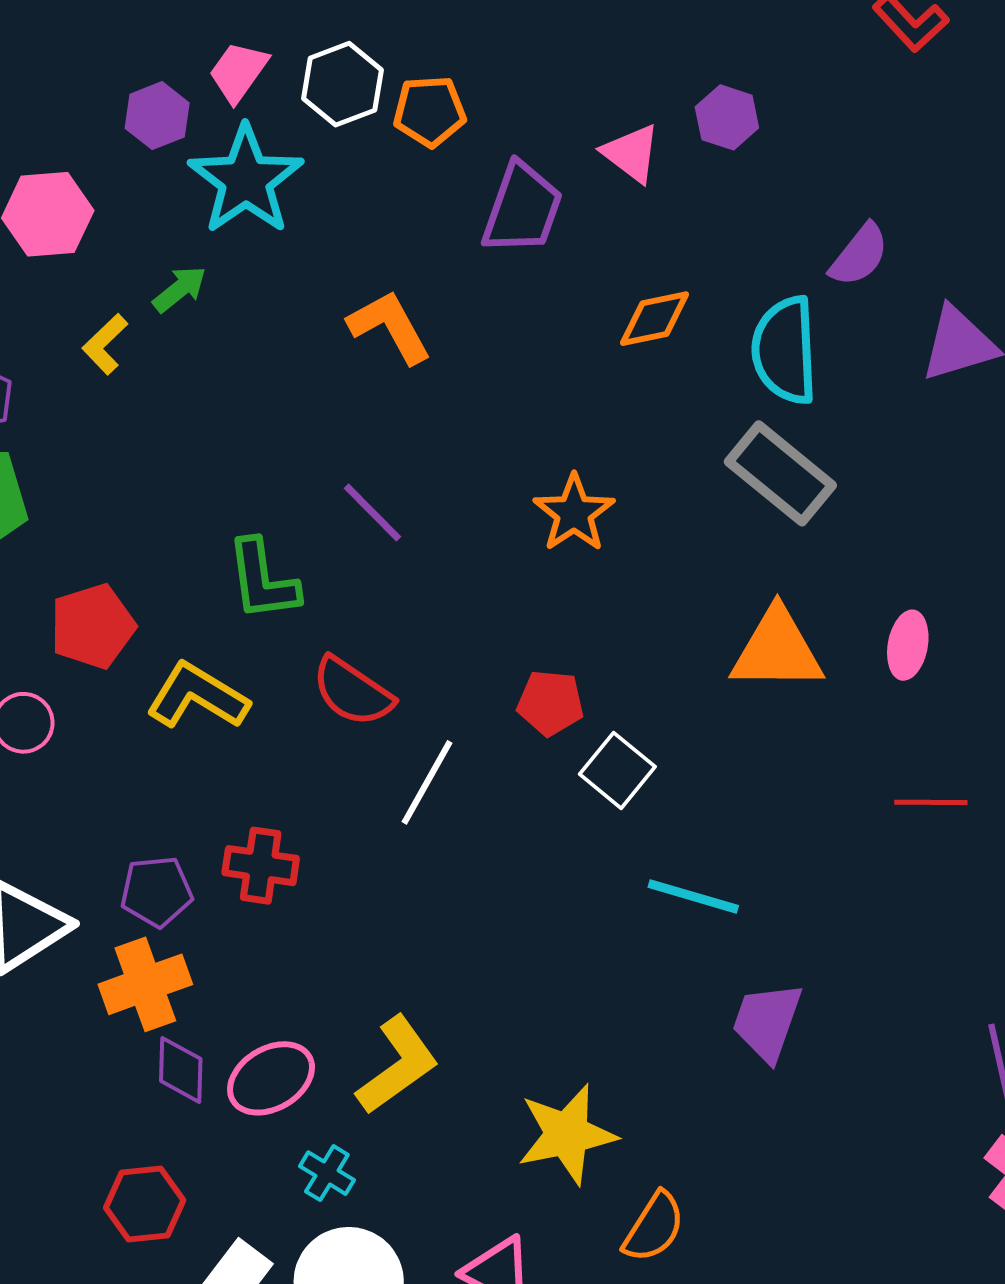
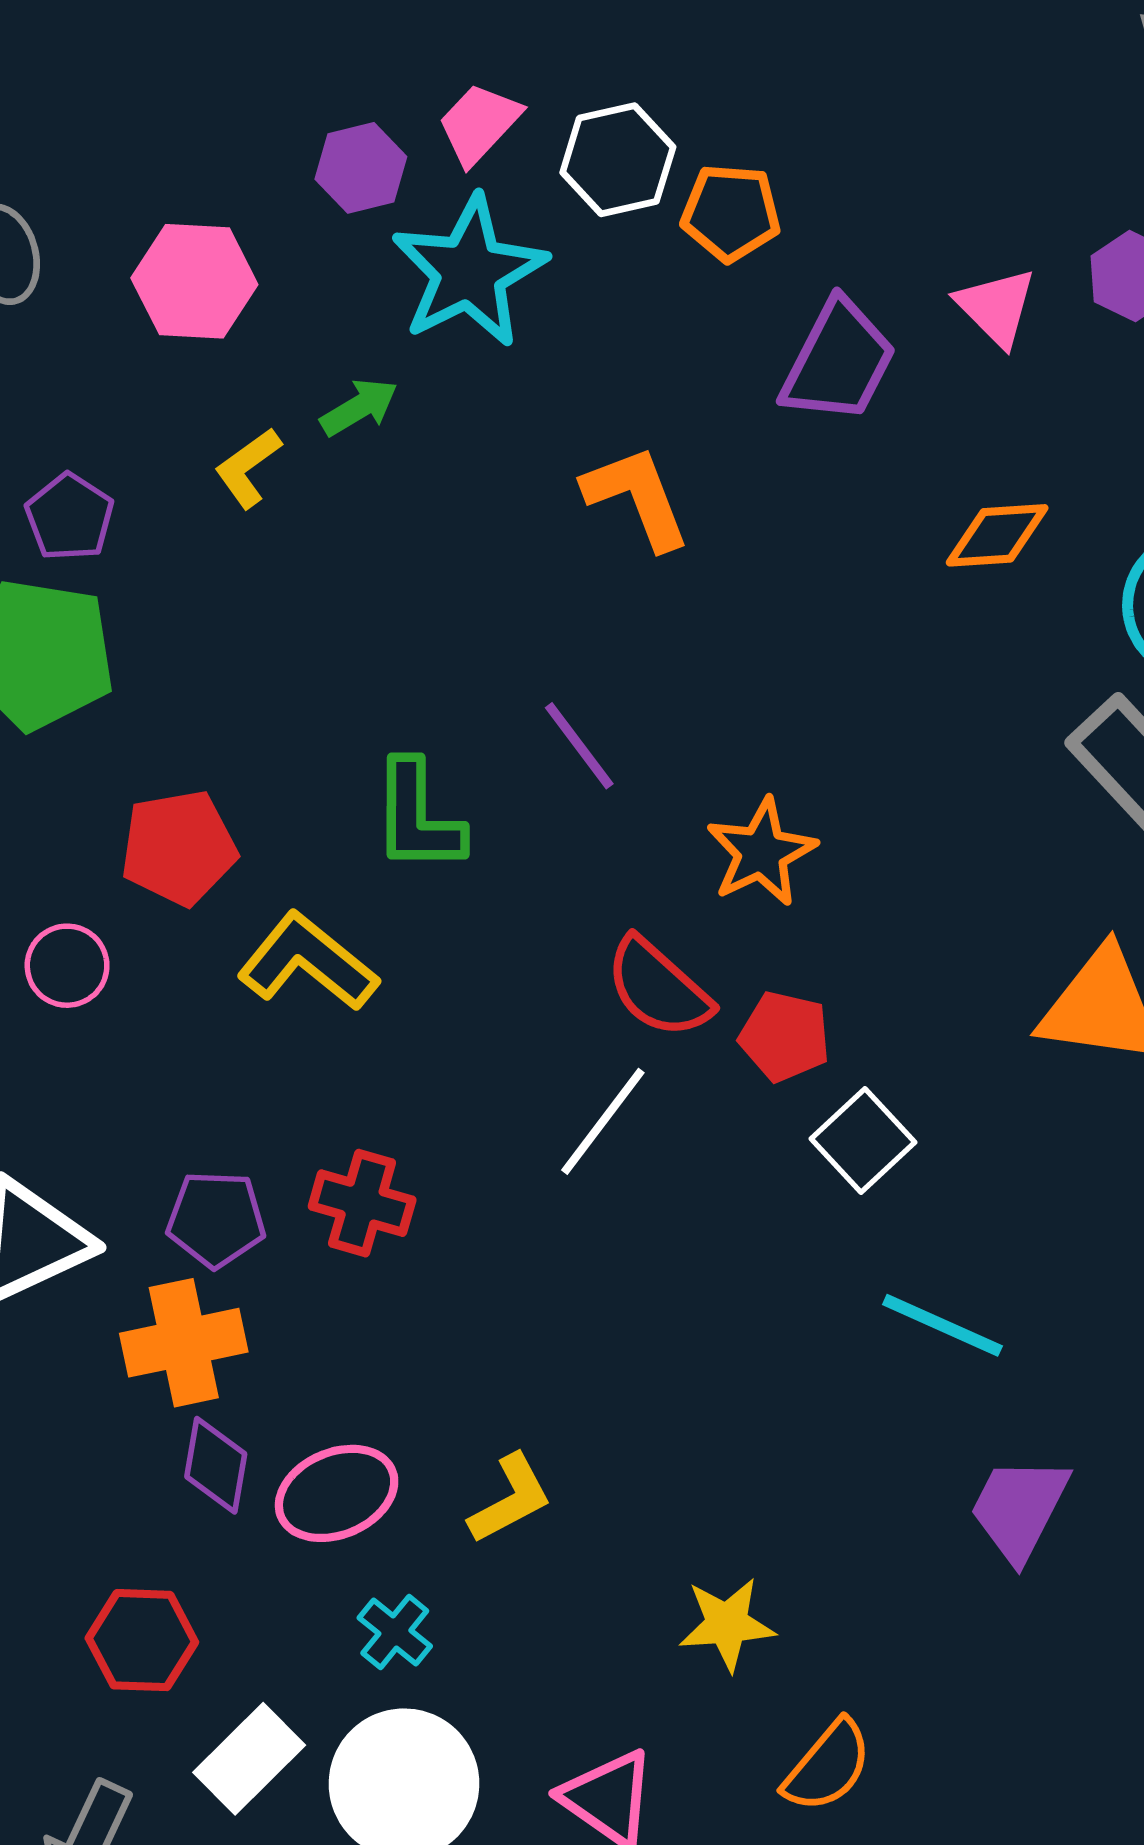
orange star: (574, 513) -> (761, 852), moved
red semicircle: (352, 692) -> (658, 988), moved
yellow L-shape: (397, 1065) -> (510, 1499), size x0.7
yellow star: (567, 1134) -> (727, 1624), size x0.7

